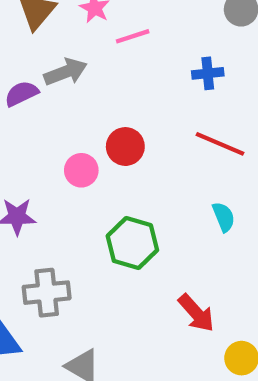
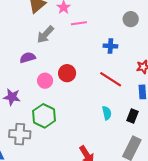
gray arrow: (66, 72) -> (45, 34), turned 144
purple semicircle: (21, 94) -> (28, 58), moved
green hexagon: (132, 243) -> (44, 116), moved

